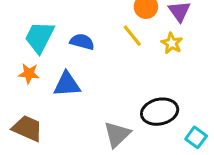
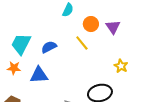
blue semicircle: (82, 42) -> (49, 47), turned -42
yellow star: (172, 43) -> (121, 66), moved

